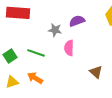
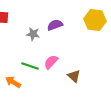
pink semicircle: (69, 48) -> (51, 62), moved, turned 42
green line: (36, 53) -> (30, 66), moved

